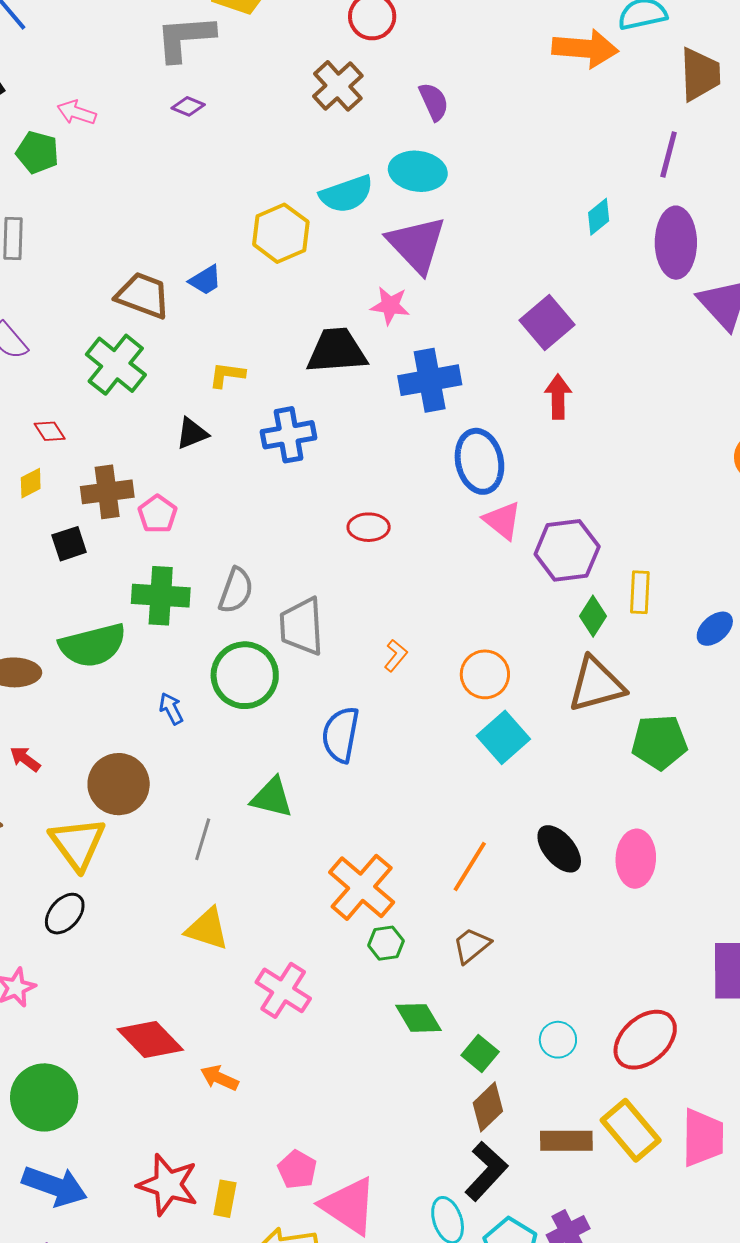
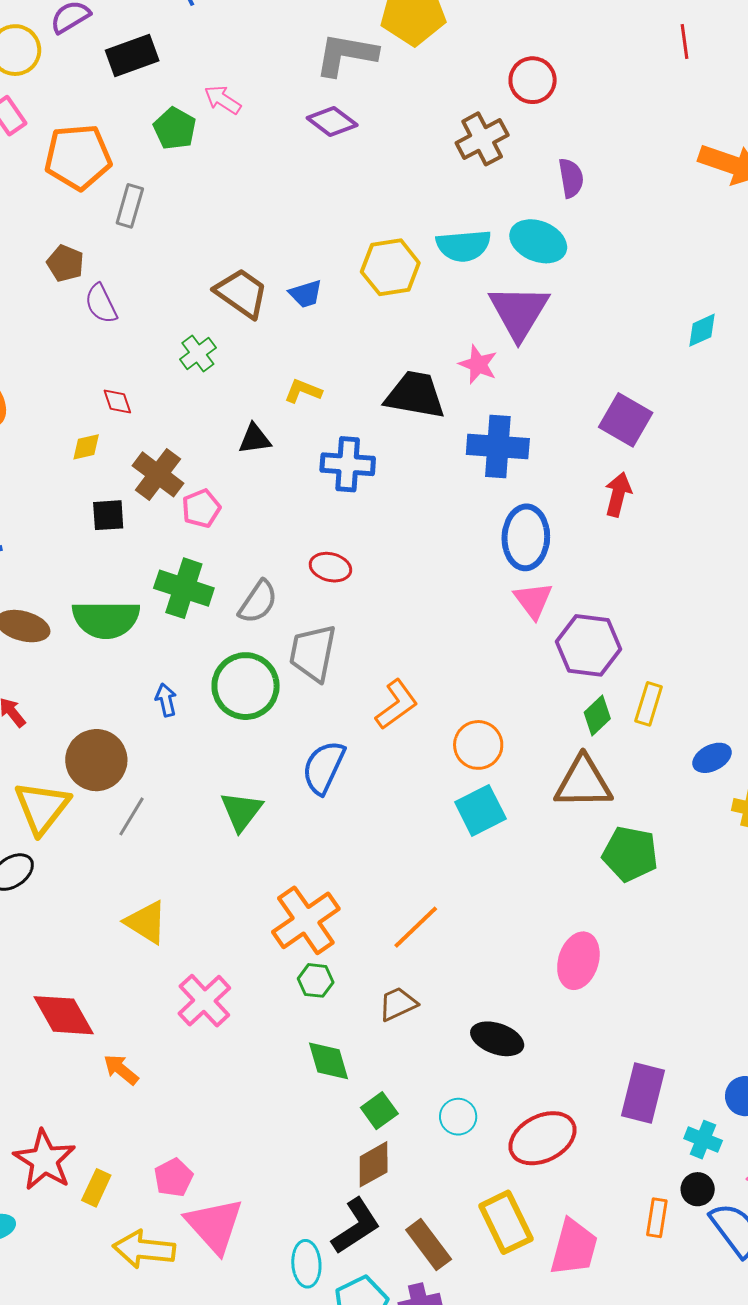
purple diamond: (188, 106) -> (332, 122), size x1.5
purple square: (547, 322) -> (626, 420), turned -34
green cross: (116, 365) -> (198, 354), size x0.6
brown cross: (107, 492) -> (158, 474), turned 30
red ellipse: (369, 527) -> (330, 567), moved
orange L-shape: (396, 656) -> (396, 705), size x1.6
green triangle: (272, 798) -> (241, 811), turned 39
gray line: (203, 839) -> (131, 816), moved
black ellipse: (559, 849) -> (497, 1039), moved, turned -45
brown rectangle: (566, 1141) -> (429, 1245), moved, turned 39

